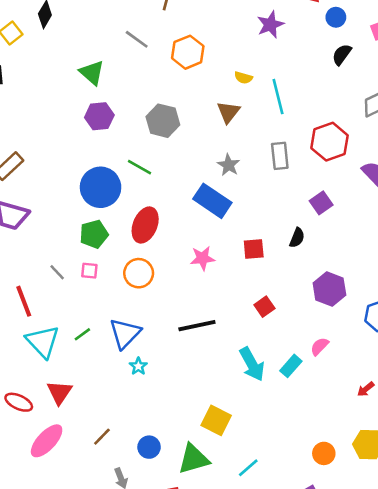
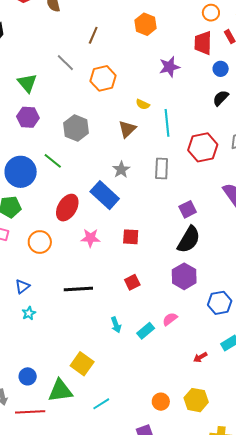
red hexagon: (329, 142) -> (203, 147), moved
red ellipse: (145, 225) -> (67, 208), moved
black semicircle: (297, 238) -> (189, 240), moved, size x1.8
blue triangle: (125, 333) -> (22, 287), size x0.6
cyan arrow: (252, 364) -> (116, 325), size x0.6

